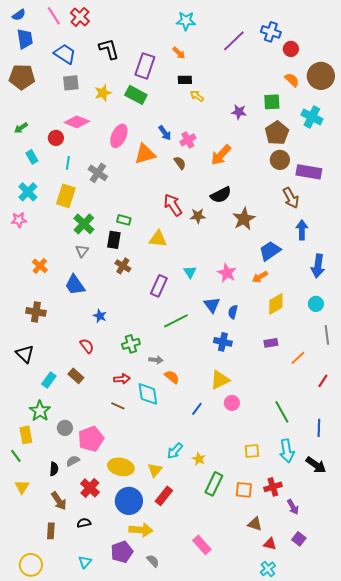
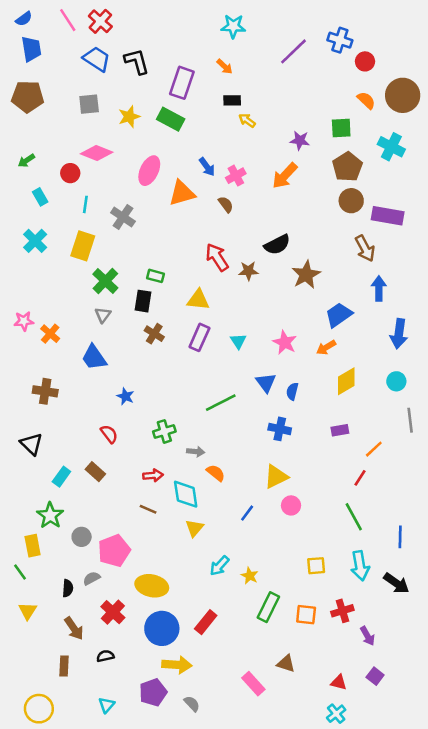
blue trapezoid: (65, 54) -> (97, 59), moved
orange arrow: (221, 155) -> (285, 176), moved
pink star: (19, 220) -> (24, 321), moved
purple rectangle: (159, 286) -> (199, 337), moved
red line: (323, 381) -> (360, 478), moved
yellow triangle: (155, 470) -> (194, 528), moved
brown triangle: (255, 524) -> (286, 664), moved

